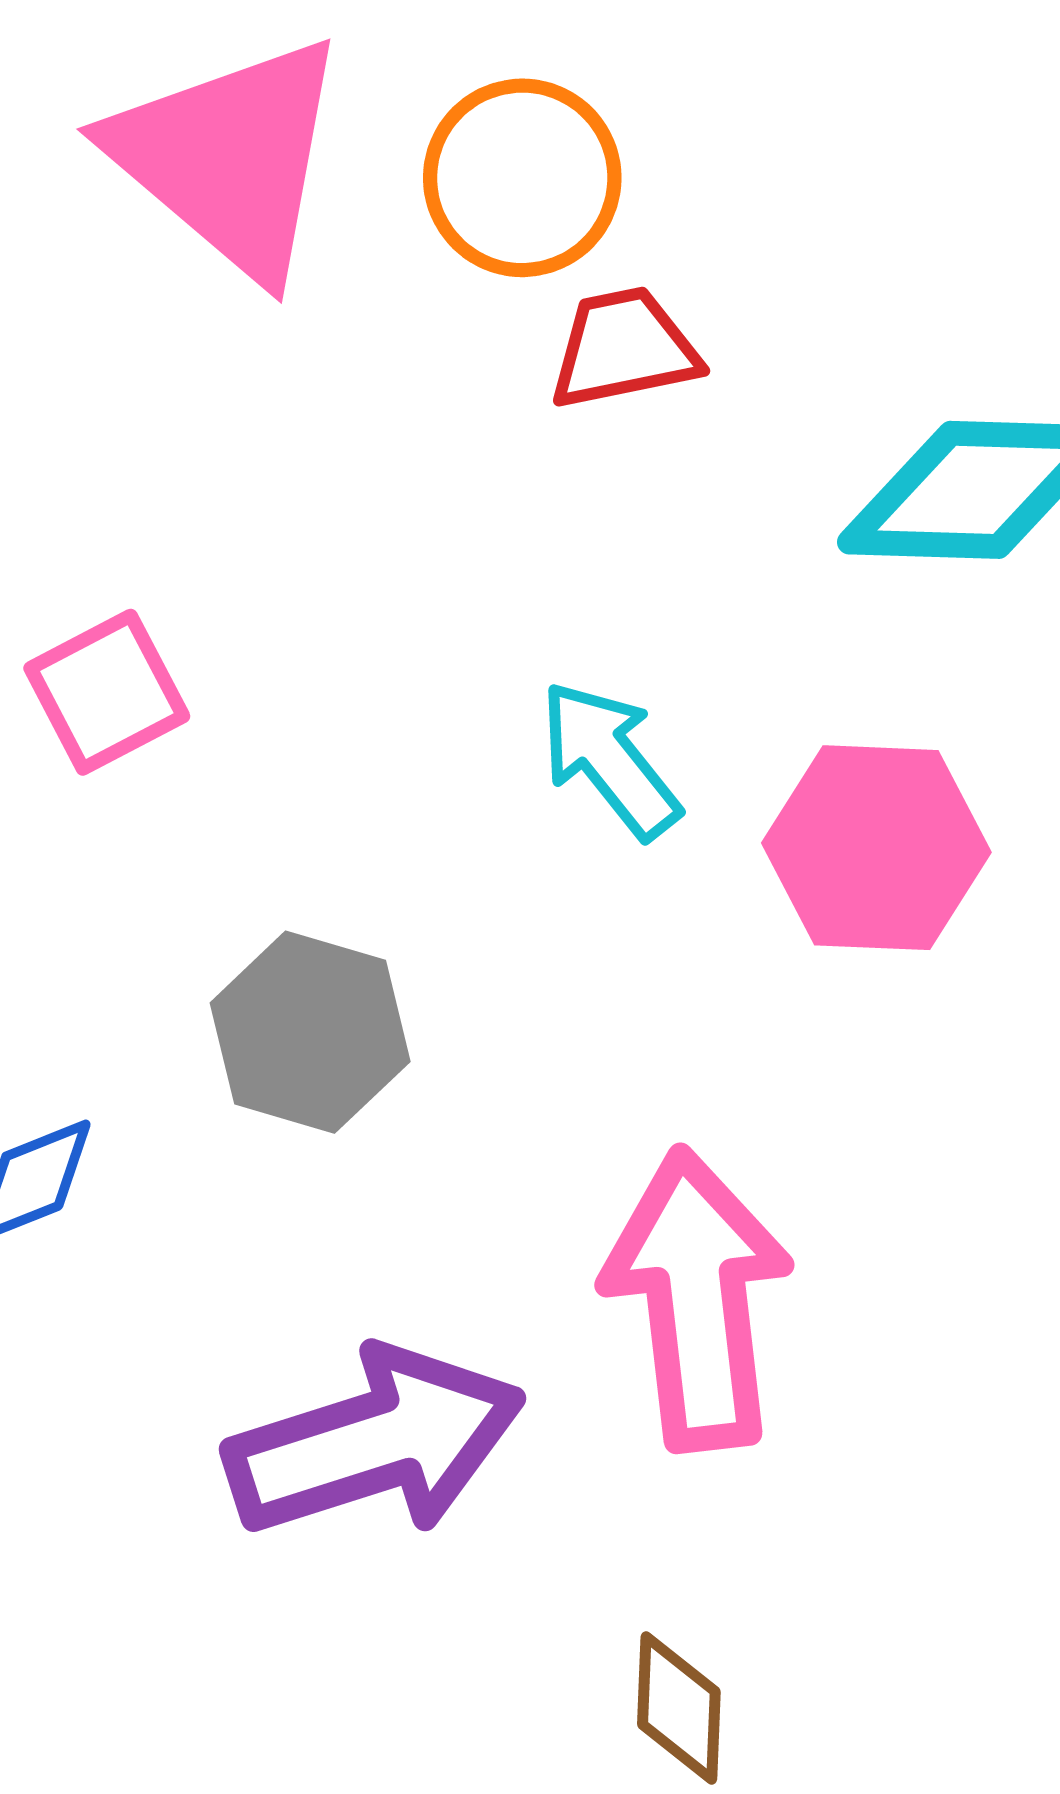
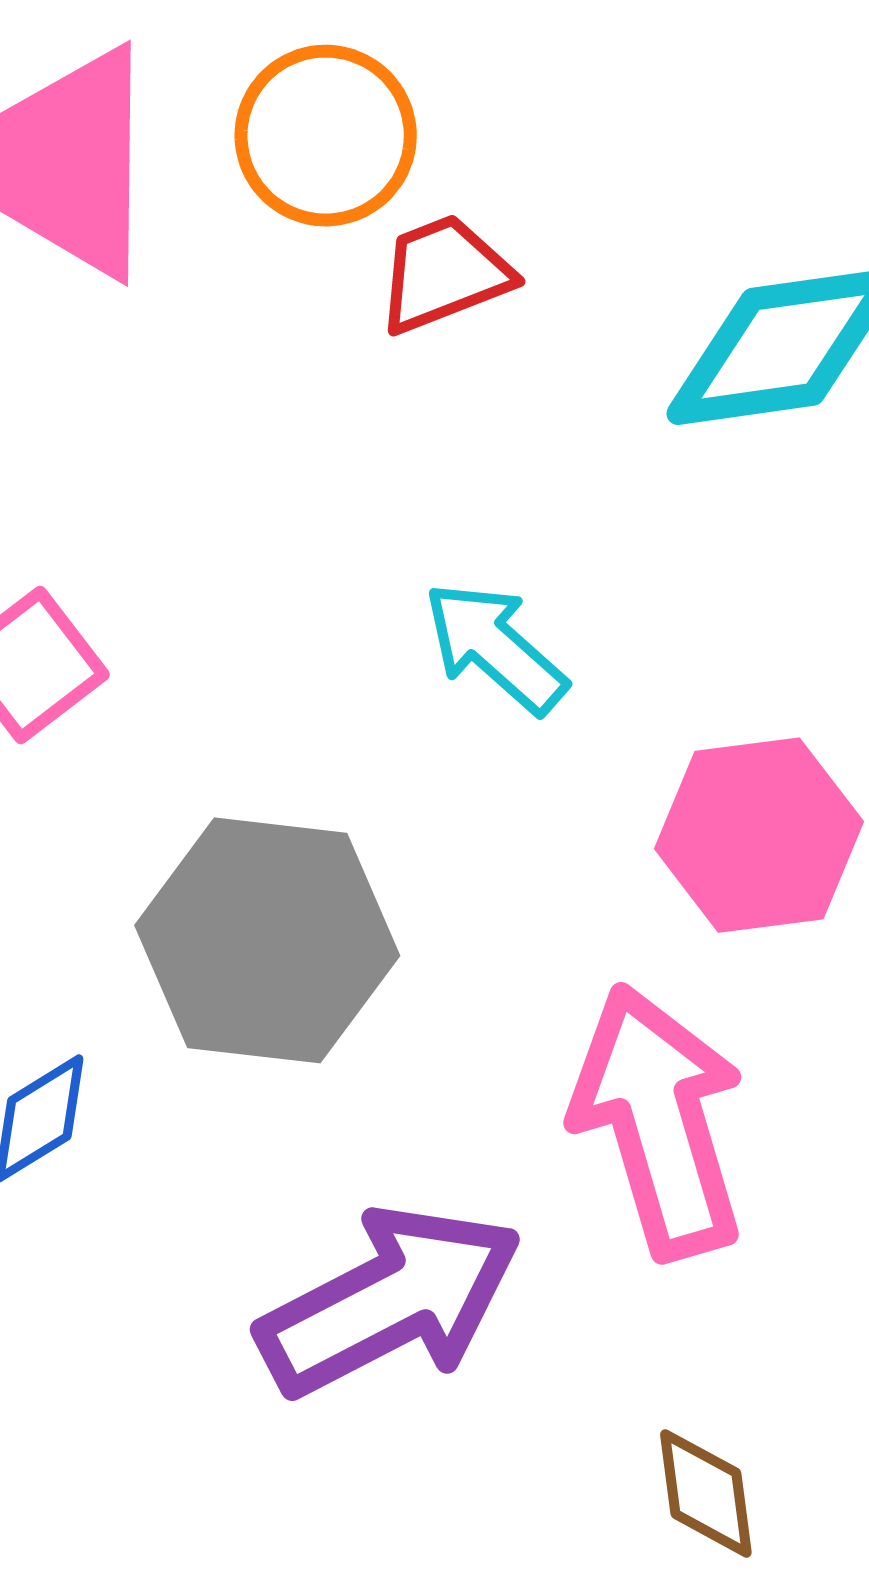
pink hexagon: (876, 848) -> (759, 835), moved
gray hexagon: (310, 1032) -> (267, 940), size x1.4

